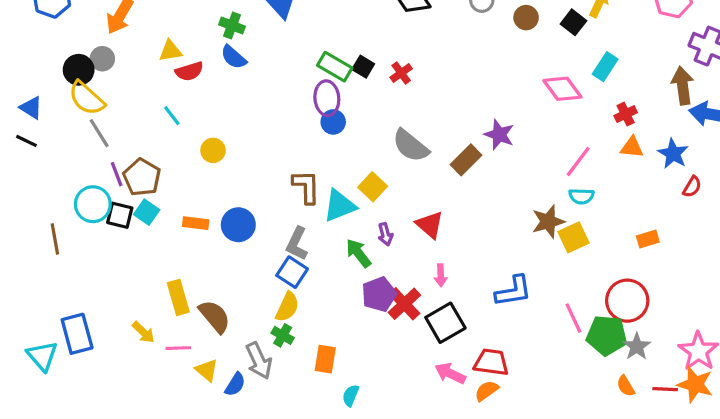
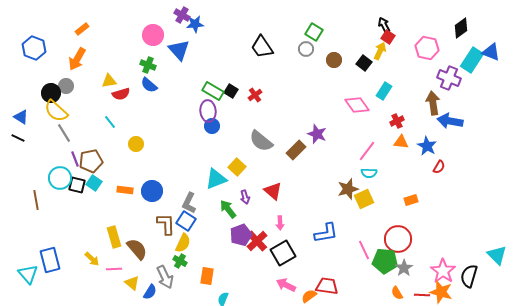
brown pentagon: (142, 177) -> (91, 161), turned 30
brown L-shape: (306, 187) -> (166, 224), moved
red trapezoid: (491, 362) -> (327, 286), moved

